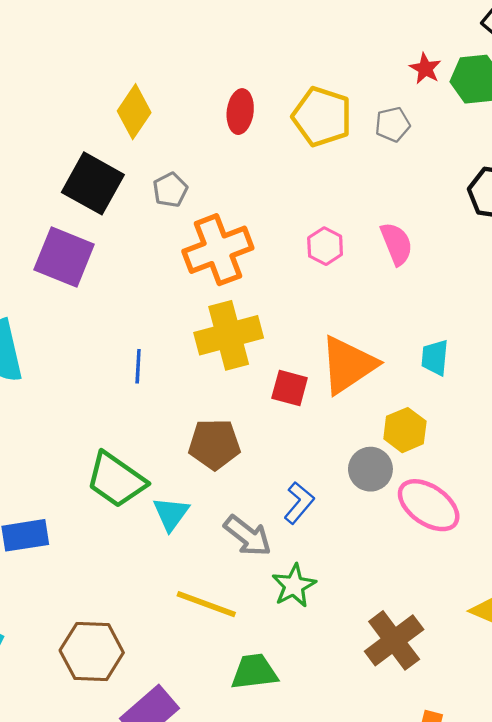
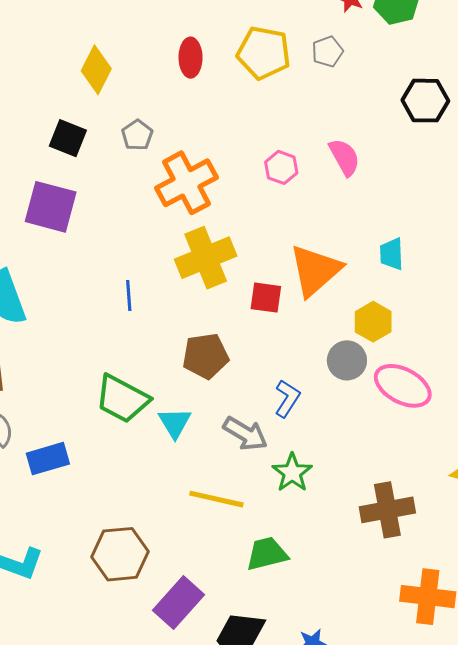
black square: (93, 183) -> (68, 138), size x0.7
brown cross: (394, 640) -> (387, 510), turned 34

